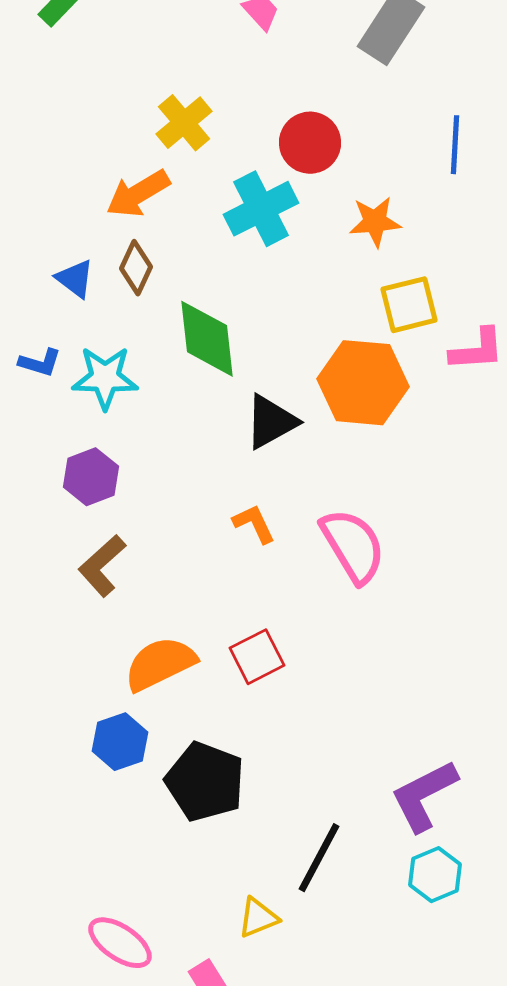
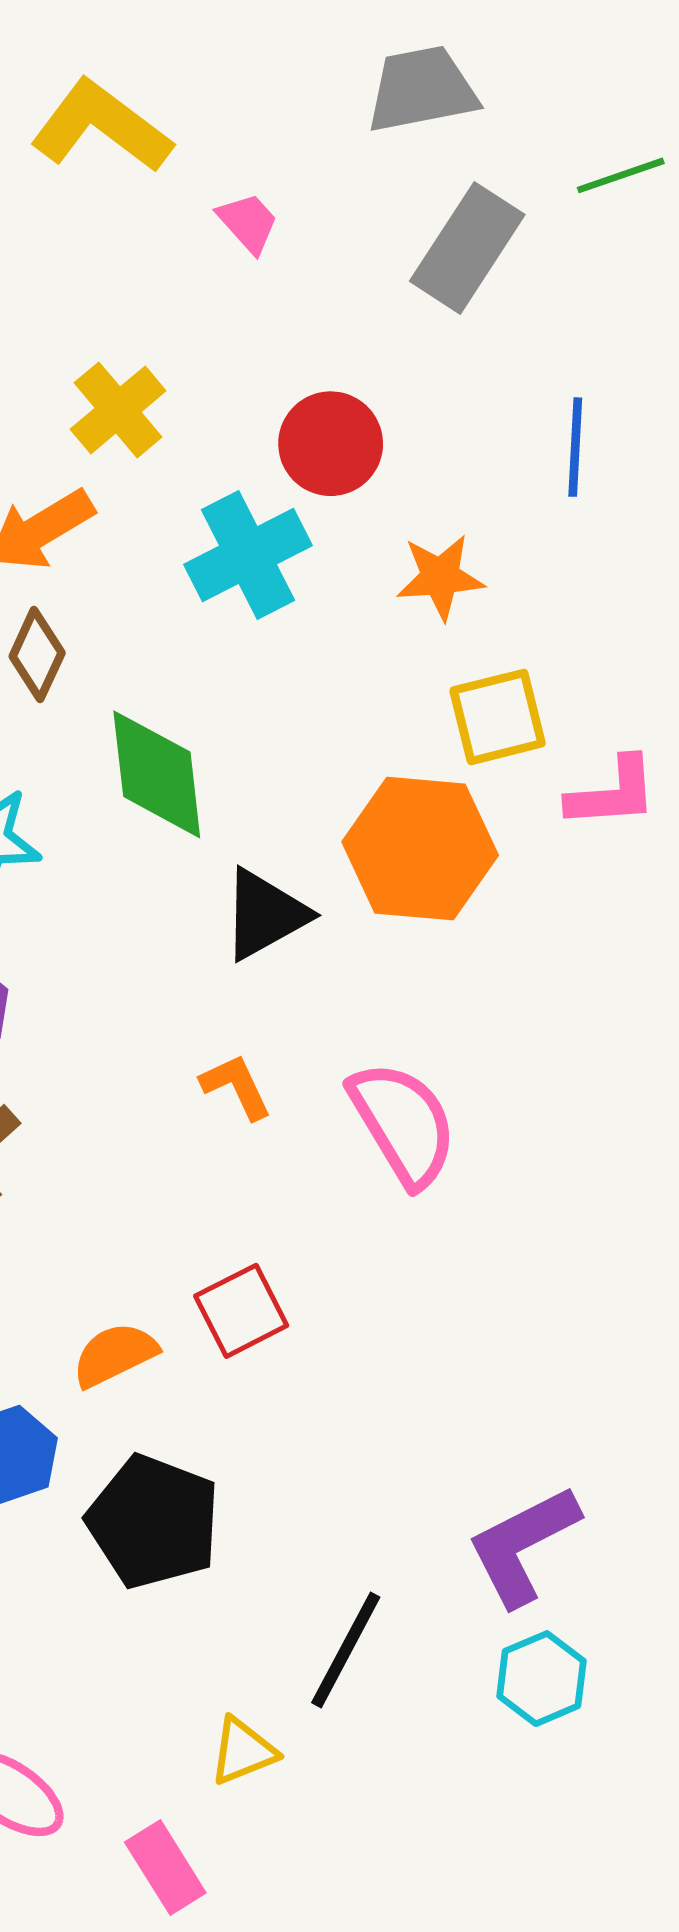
orange semicircle: (160, 664) -> (115, 1355), moved, size x0.7

